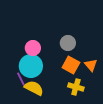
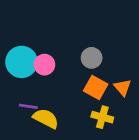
cyan circle: (31, 66) -> (22, 62), moved
purple line: (21, 79) -> (28, 106), turned -56

